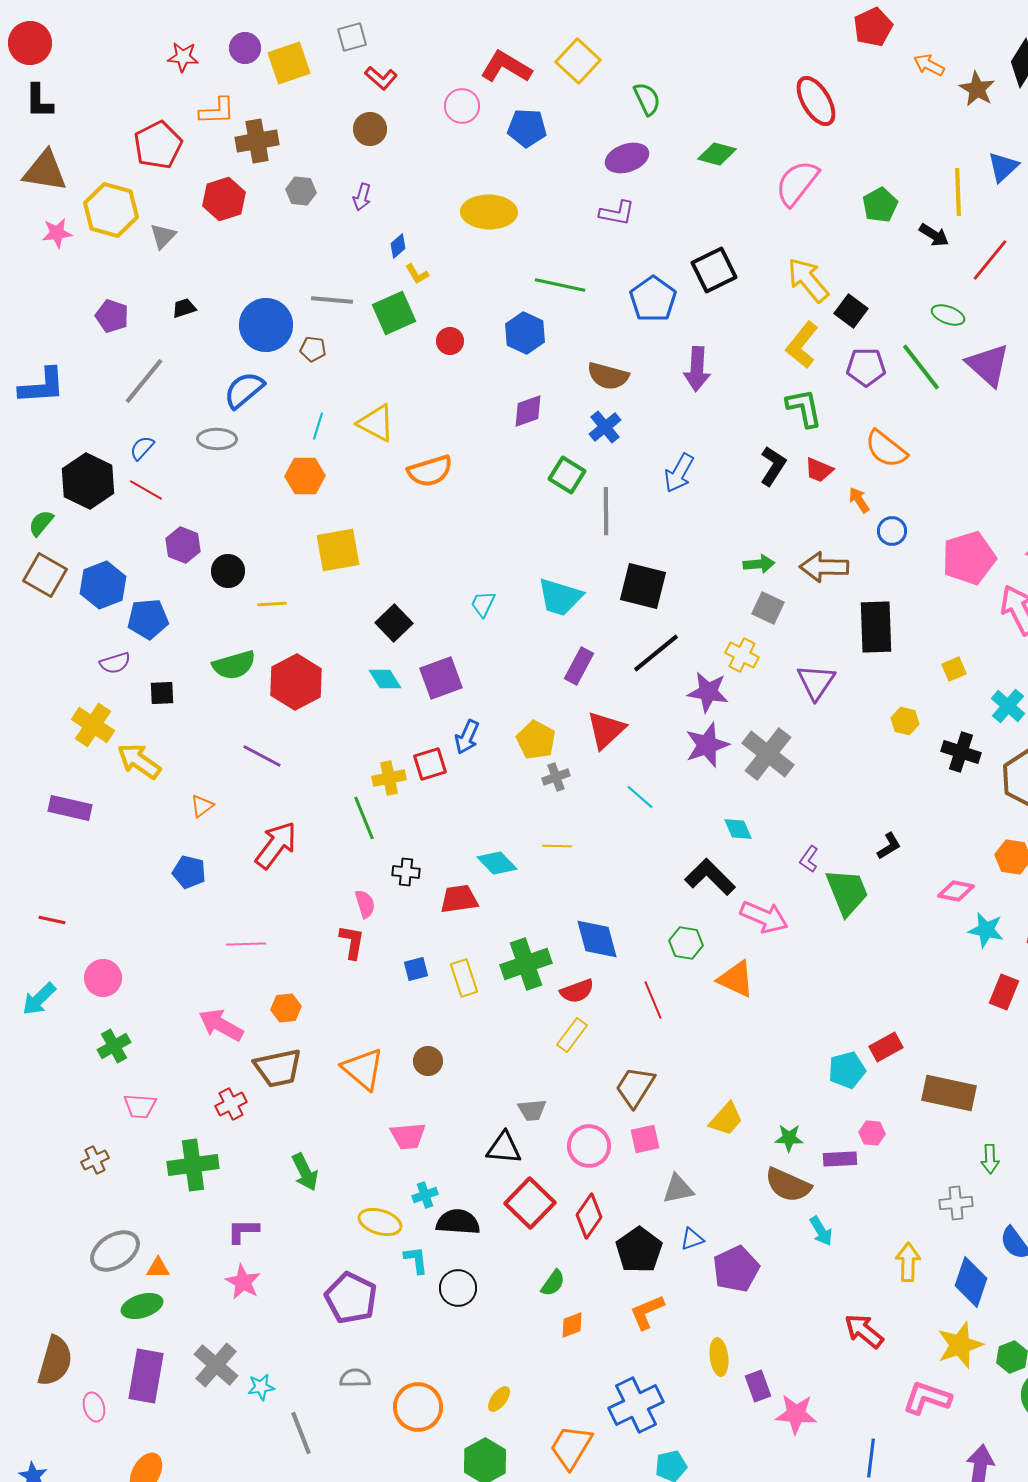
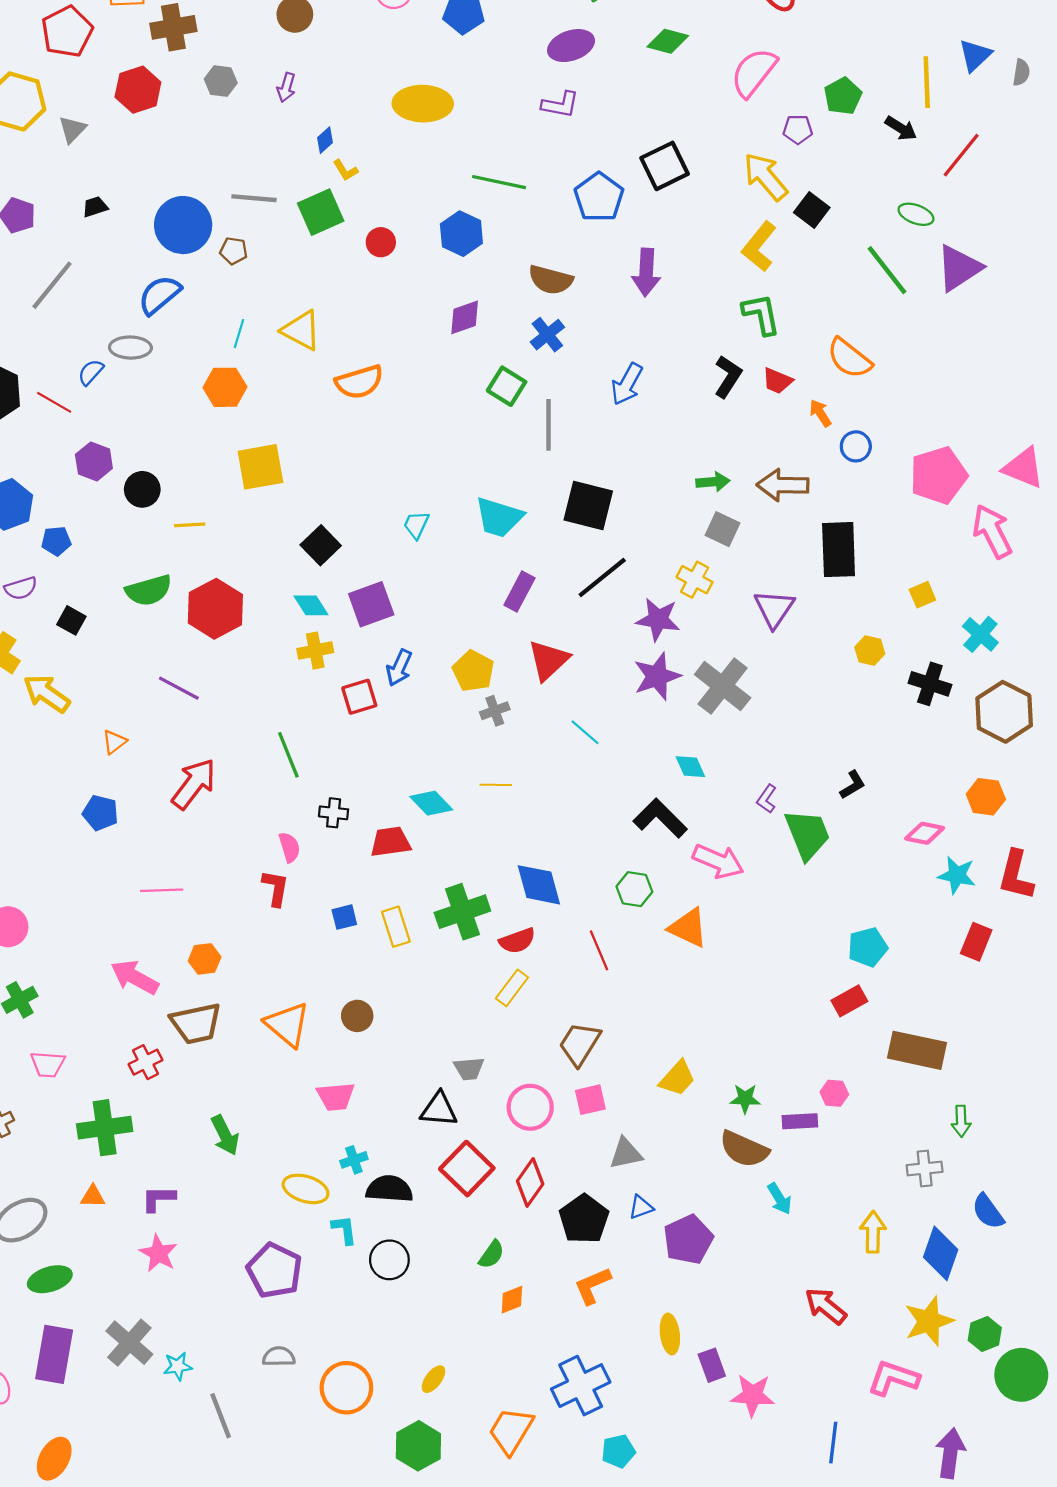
purple triangle: (988, 365) -> (959, 268), turned 45
purple pentagon: (866, 367) -> (798, 129), moved, size x0.7
blue semicircle: (142, 448) -> (91, 372), moved
blue pentagon: (148, 619) -> (56, 541), size x0.7
black square: (162, 693) -> (71, 620), turned 32
yellow cross: (389, 778) -> (315, 651), moved
cyan pentagon: (847, 1070) -> (868, 947), moved
orange triangle: (158, 1268) -> (93, 1196), moved

